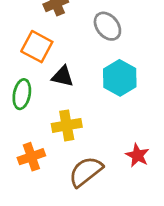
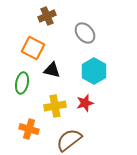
red star: (137, 155) -> (85, 103), moved, turned 30
orange cross: (31, 157) -> (29, 129), turned 36

